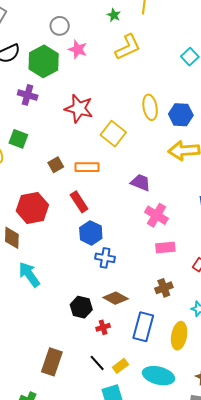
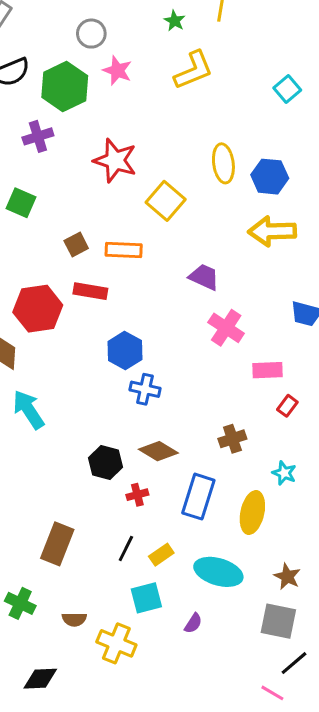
purple cross: (28, 95) -> (38, 136), turned -36
red rectangle: (79, 202) -> (90, 291), moved, turned -50
pink rectangle: (165, 248) -> (268, 370), moved
black line: (97, 363) -> (126, 548), turned 66

